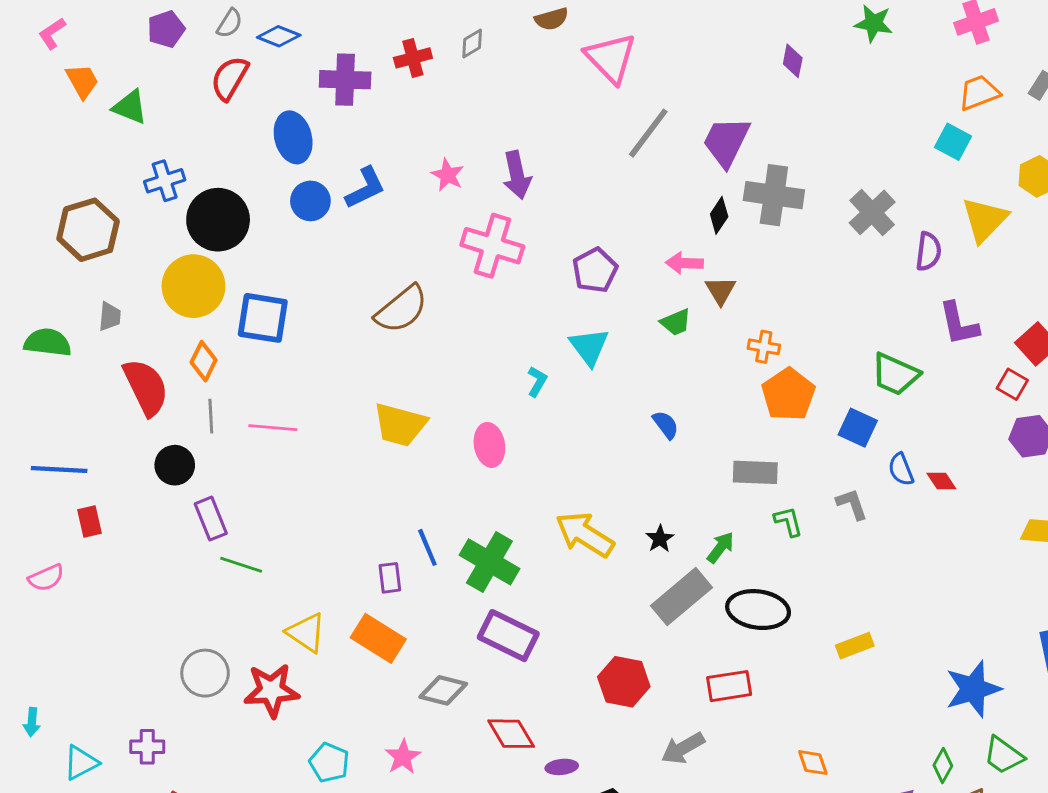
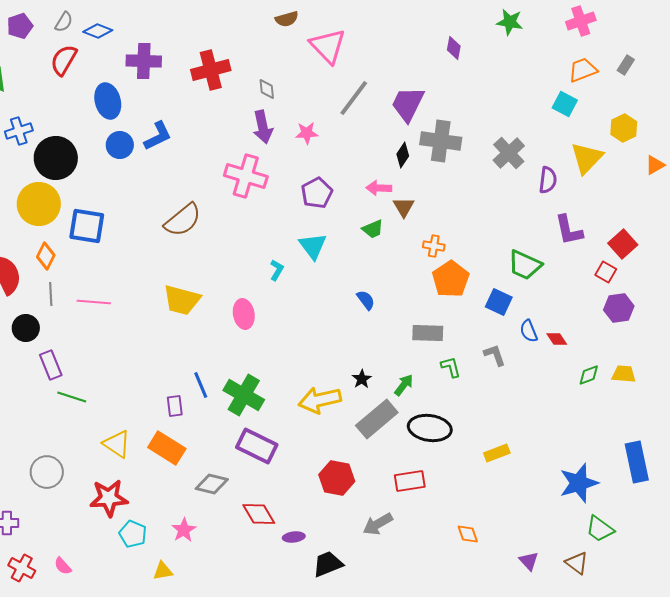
gray diamond: (472, 44) -> (267, 89), moved, turned -65
red cross: (413, 58) -> (211, 70), moved, size x1.5
pink star: (448, 175) -> (307, 133), moved, turned -30
yellow arrow: (585, 534) -> (320, 400), moved, turned -45
red star: (271, 690) -> (109, 498), moved
green diamond: (943, 765) -> (589, 375), moved, turned 40

